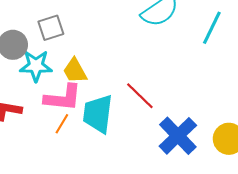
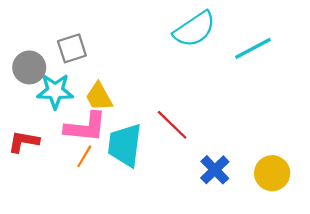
cyan line: (212, 28) -> (253, 48), turned 36
blue cross: (178, 136) -> (215, 170), size x0.7

